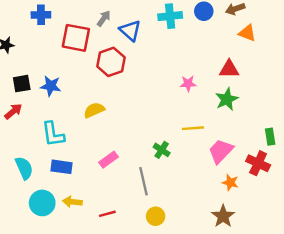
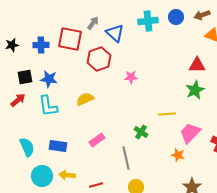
blue cross: (41, 15) -> (41, 45), moved
pink star: (188, 84) -> (131, 77), moved
cyan L-shape: (53, 134) -> (48, 106), moved
orange star: (230, 182) -> (178, 155), moved

